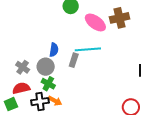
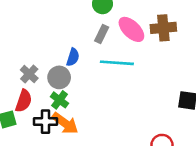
gray rectangle: (74, 60) -> (102, 34), moved
red semicircle: (21, 88) -> (24, 101), turned 114
orange arrow: (55, 101) -> (65, 123), size x1.5

